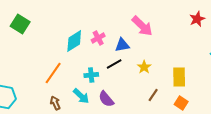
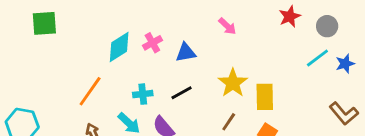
green square: (20, 24) -> (44, 23), turned -36
pink arrow: (142, 26) -> (227, 26), moved, size x0.6
black line: (114, 64) -> (182, 93), moved
yellow star: (144, 67) -> (233, 83), moved, size x1.5

